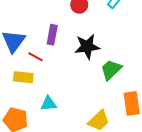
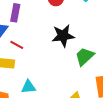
purple rectangle: (52, 35) -> (15, 13), moved

